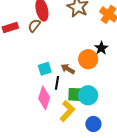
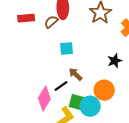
orange circle: (88, 59) -> (104, 90), moved
cyan square: (45, 69) -> (66, 48), moved
black line: (57, 83) -> (61, 86), turned 32

